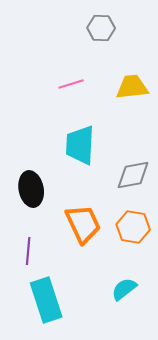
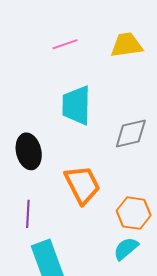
orange hexagon: (133, 227) -> (134, 213), moved

